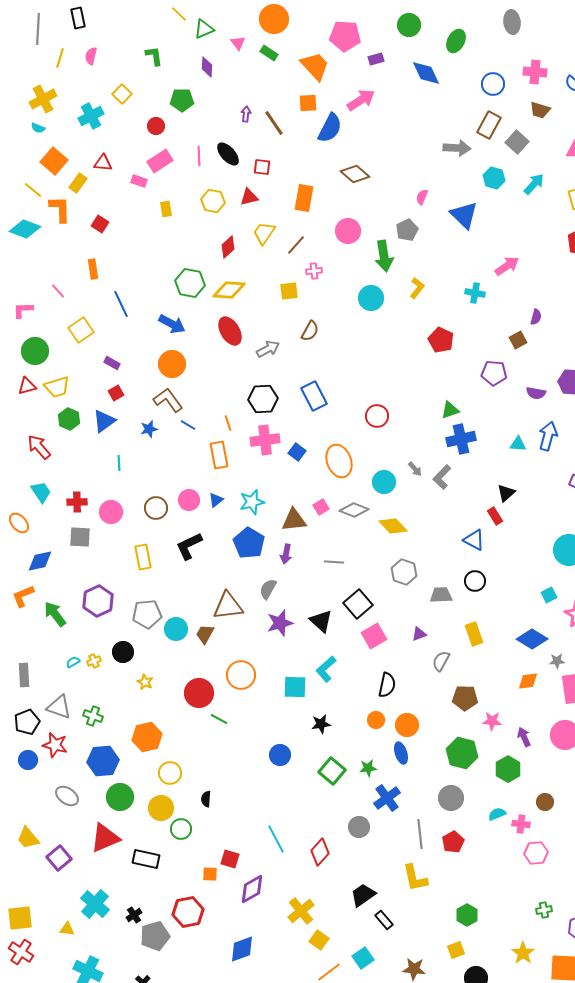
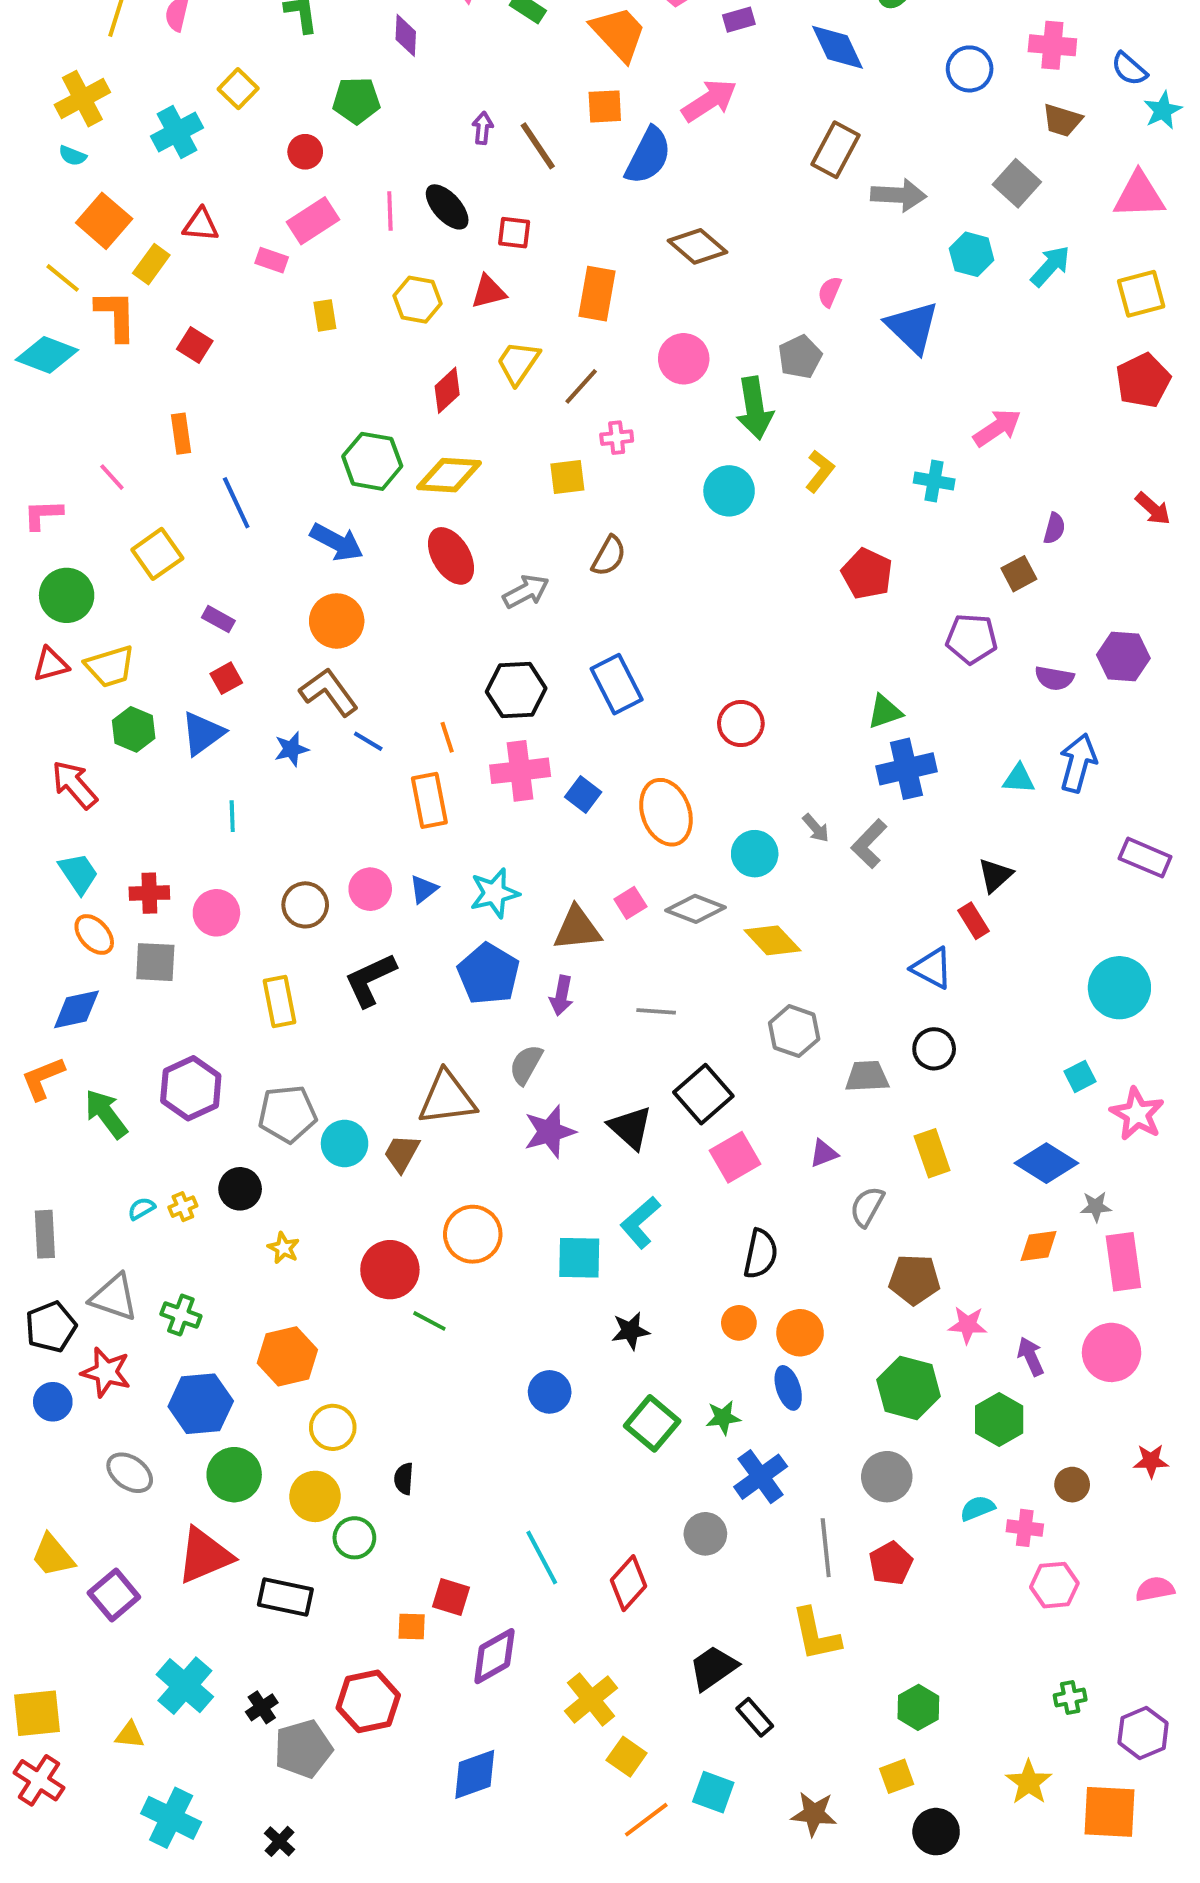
brown rectangle: (489, 125) -> (836, 150), moved
orange ellipse: (19, 523) -> (94, 934), moved
cyan square: (363, 958) -> (713, 1792), turned -35

